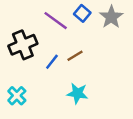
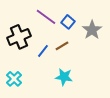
blue square: (82, 13) -> (68, 22), moved
gray star: (111, 17) -> (92, 30), moved

